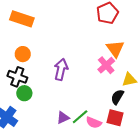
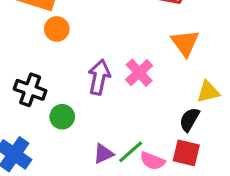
orange circle: (23, 54) -> (57, 29), moved
pink cross: (106, 65) -> (139, 73), moved
green circle: (24, 93) -> (62, 117), moved

